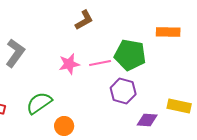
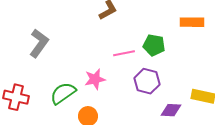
green pentagon: (130, 55) -> (154, 45), size x0.7
pink star: (69, 64) -> (95, 79), moved

